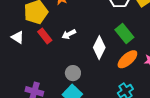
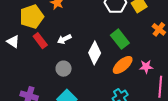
gray circle: (73, 73) -> (64, 69), moved

